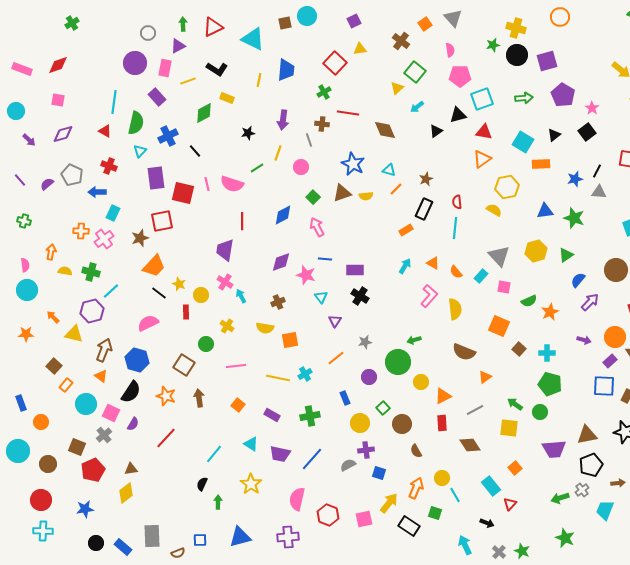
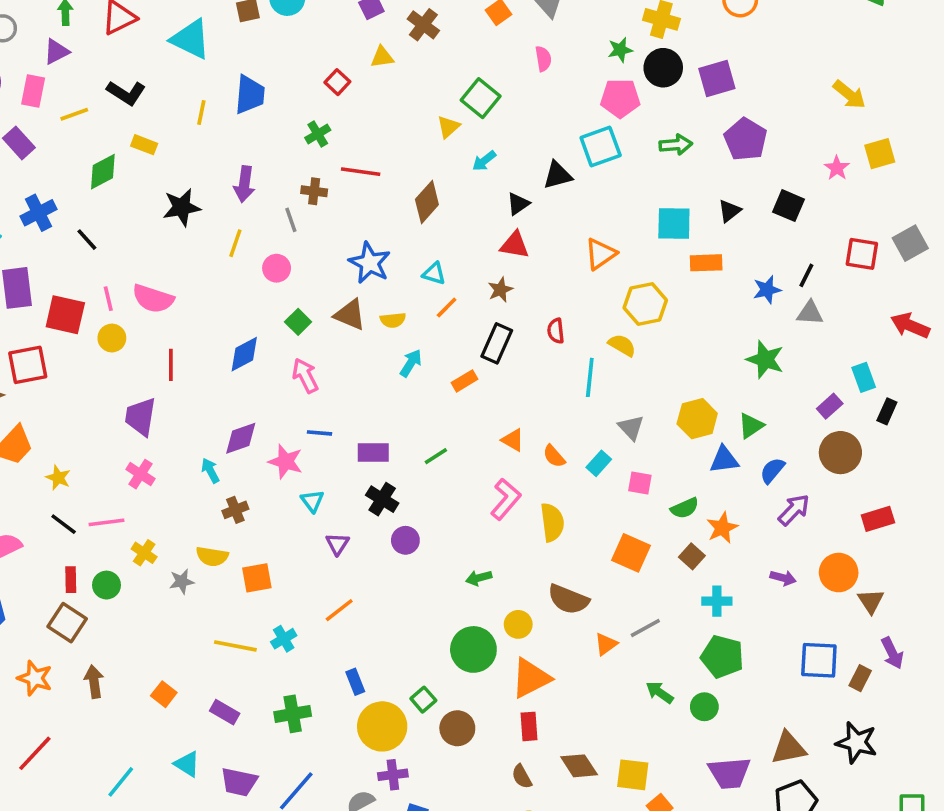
brown cross: (401, 41) -> (423, 25), moved
red square: (335, 63) -> (337, 82), size x0.6
pink pentagon: (460, 76) -> (620, 98), moved
pink star: (592, 108) -> (837, 168), moved
brown diamond: (385, 130) -> (427, 202), turned 65
red triangle: (484, 132) -> (515, 245), moved
black square: (587, 132) -> (788, 206), turned -30
black star: (248, 133) -> (182, 207), size x1.5
cyan square: (523, 142) -> (674, 223), turned -30
green line: (257, 168) -> (436, 456), moved
brown triangle: (342, 193) -> (350, 315), turned 42
blue triangle: (545, 211) -> (724, 460), moved
cyan line: (455, 228) -> (590, 377), moved
gray triangle: (499, 256) -> (631, 428), size x0.7
cyan arrow: (405, 266) -> (411, 363), moved
black line: (159, 293) -> (64, 524), moved
yellow circle: (201, 295) -> (112, 338), moved
cyan arrow: (241, 296) -> (210, 470), moved
red rectangle: (186, 312) -> (71, 580), moved
gray star: (365, 342) -> (182, 581), moved
brown square: (519, 349) -> (692, 556), moved
purple rectangle: (610, 361) -> (830, 406), moved
green circle: (398, 362) -> (473, 649), moved
pink line: (236, 366) -> (106, 522), moved
purple circle: (369, 377) -> (405, 540), moved
yellow circle: (421, 382) -> (518, 624), moved
orange triangle: (443, 396) -> (531, 678), size x1.4
gray line: (475, 410) -> (645, 628), moved
yellow circle: (360, 423) -> (382, 726), size x1.4
yellow square: (509, 428) -> (633, 775), moved
brown semicircle: (416, 451) -> (522, 777), moved

